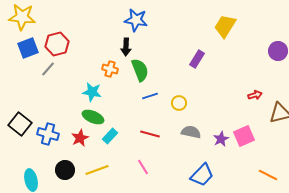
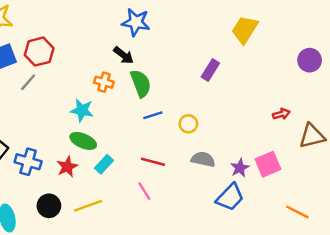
black arrow: (126, 47) -> (124, 55), turned -54
pink line: (143, 167) -> (144, 191), moved
blue trapezoid: (202, 175) -> (230, 197), moved

